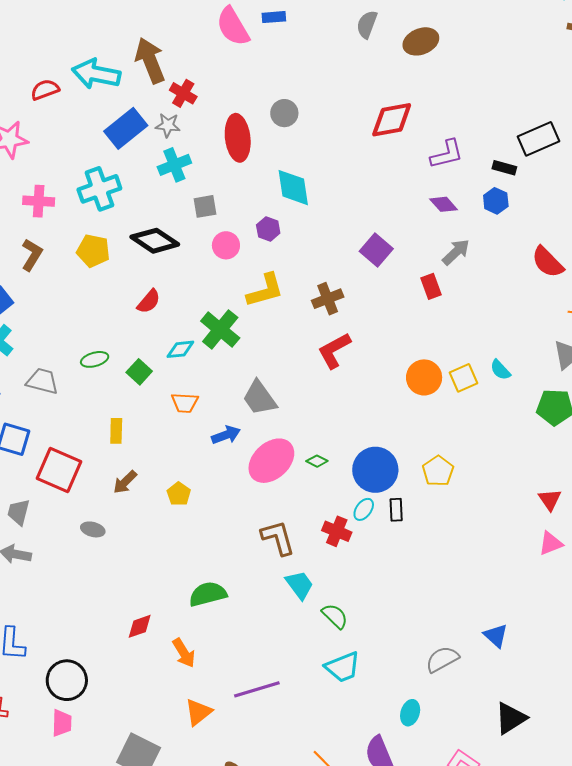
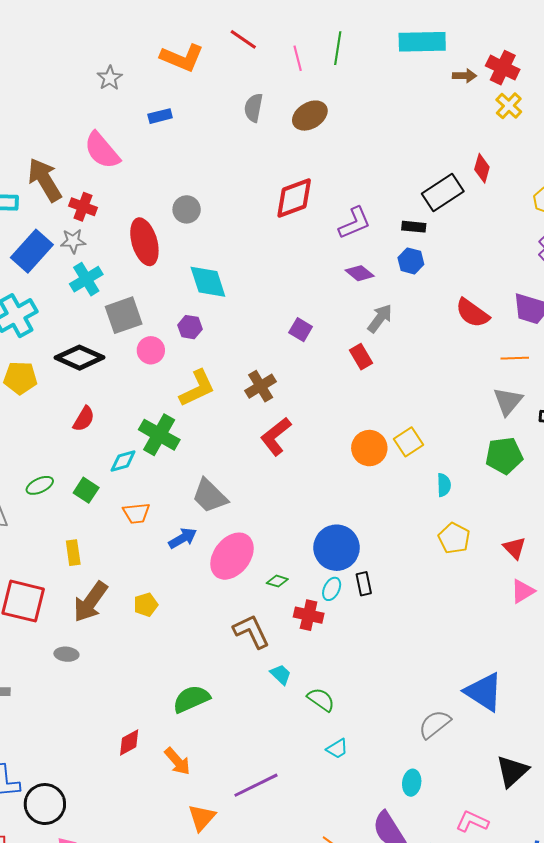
pink semicircle: (233, 27) -> (102, 150), moved
gray square: (205, 206) -> (124, 315), size x1.5
purple square: (376, 250) -> (301, 330), size x0.7
cyan semicircle: (500, 370) -> (444, 485), moved, turned -130
green diamond: (317, 461) -> (277, 581), moved
yellow pentagon: (438, 471) -> (454, 538), moved
brown arrow: (125, 482) -> (90, 602), size x1.6
yellow pentagon: (179, 494) -> (146, 605), turned 30
cyan trapezoid: (299, 585) -> (281, 675), size x0.7
blue triangle: (496, 636) -> (484, 692), size x1.6
cyan trapezoid: (343, 667) -> (337, 749), size x0.6
black circle: (67, 680) -> (45, 804), moved

